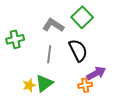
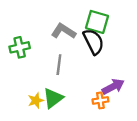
green square: (82, 17) -> (97, 22), turned -30
black semicircle: (78, 50) -> (94, 42), moved

